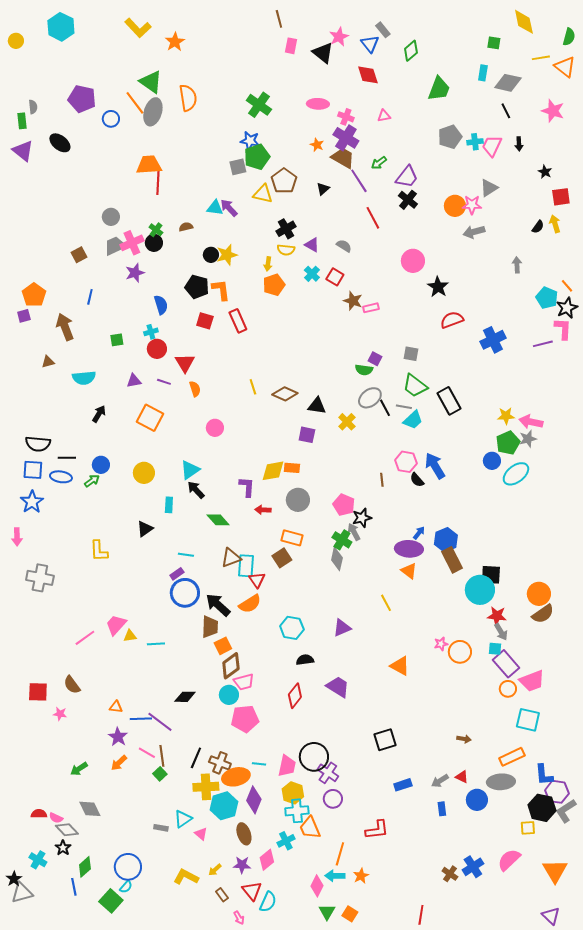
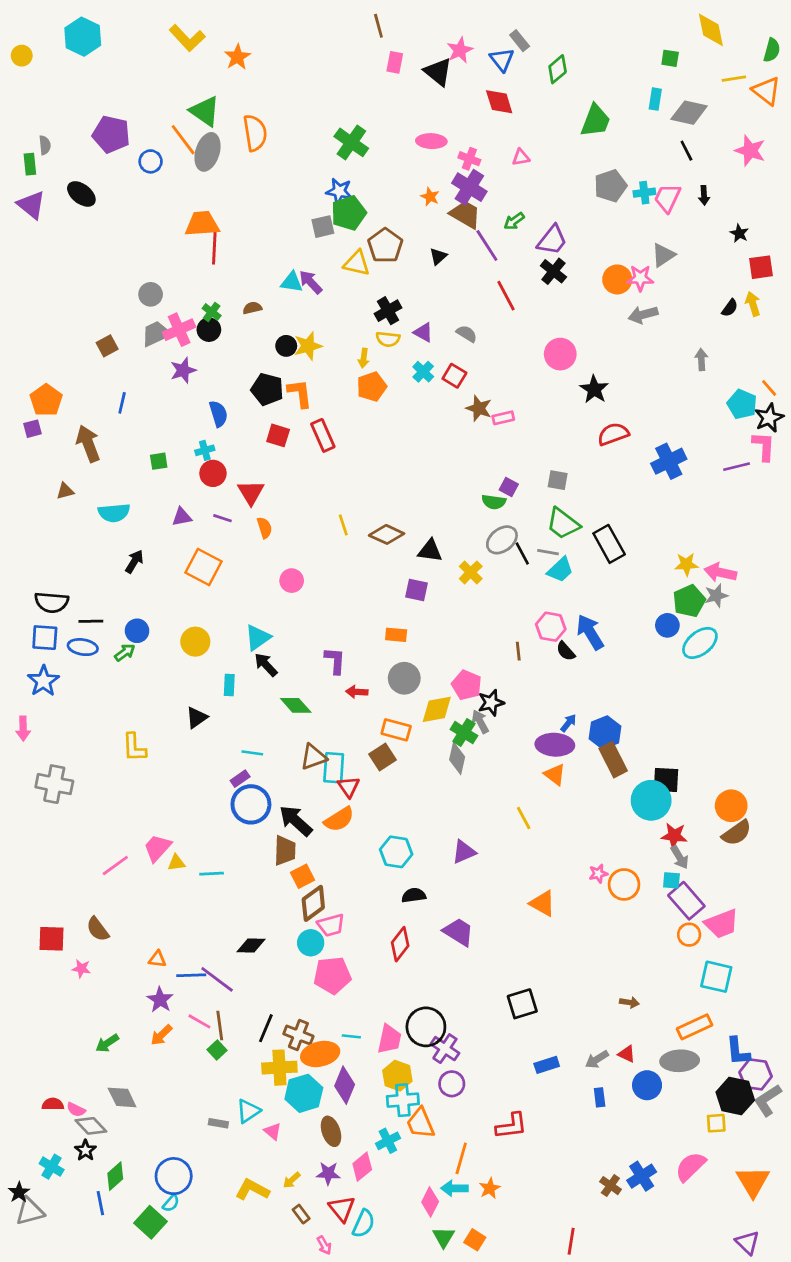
yellow diamond: (273, 471) -> (437, 709), moved

